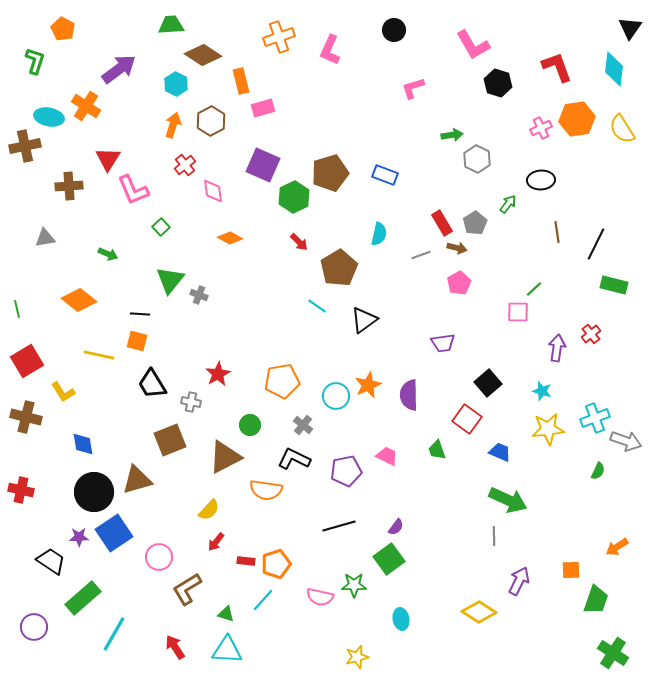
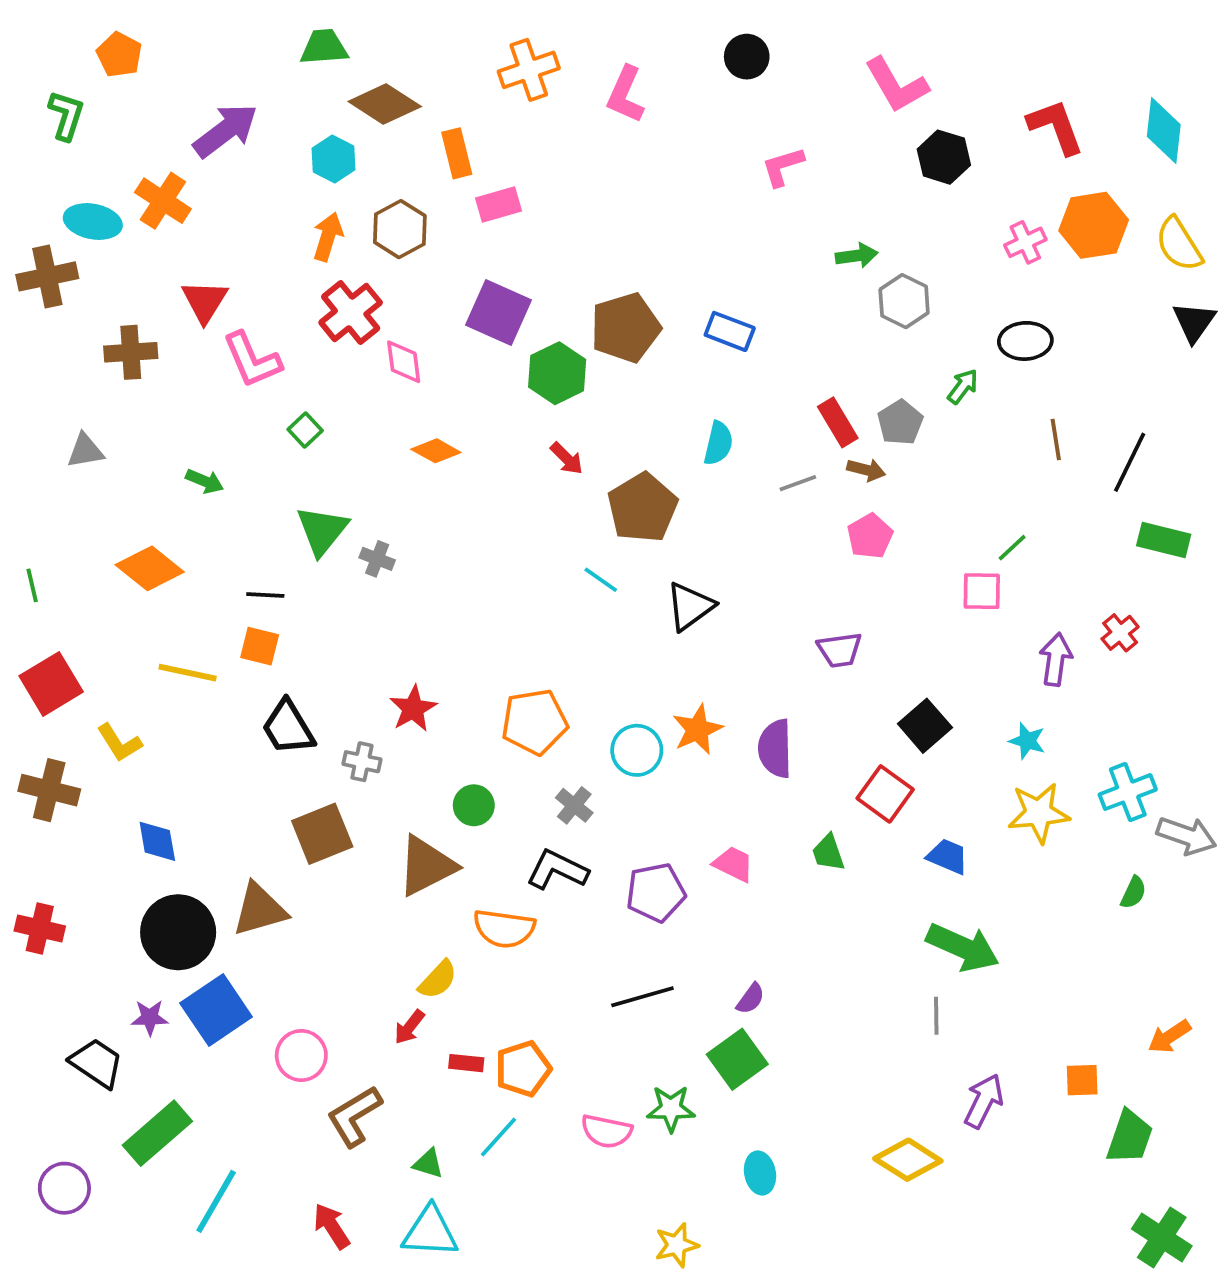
black triangle: (630, 28) -> (1194, 322), moved
red cross: (185, 165) -> (351, 312), size x1.5
yellow semicircle: (209, 510) -> (438, 980), moved

